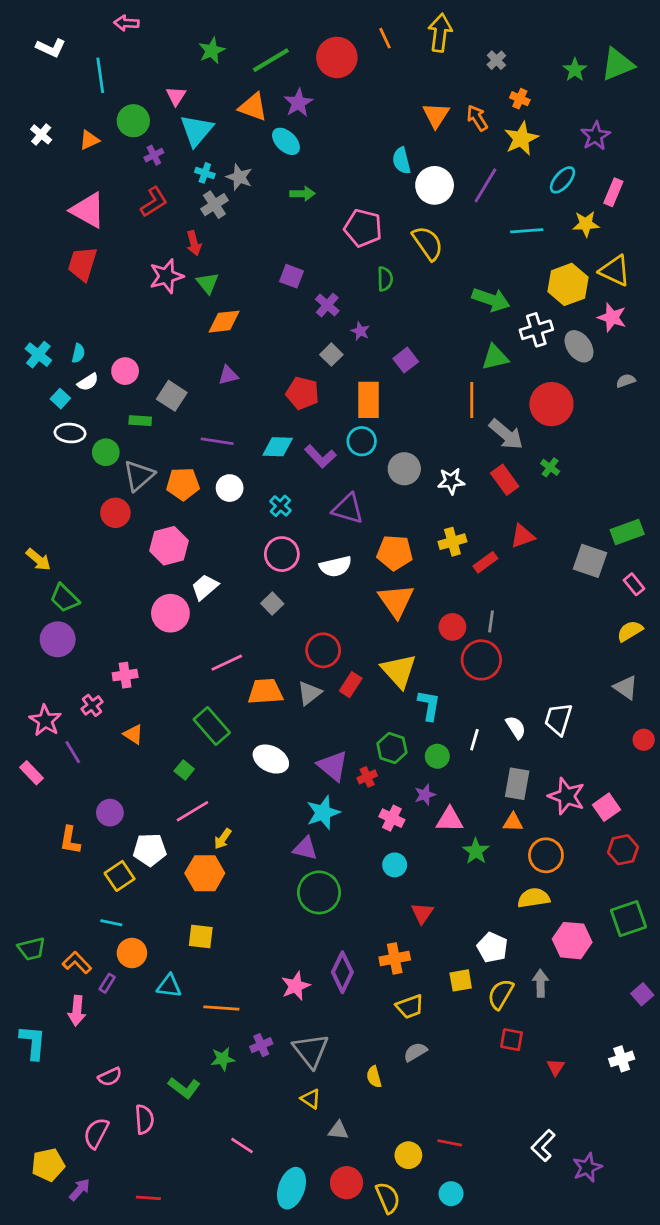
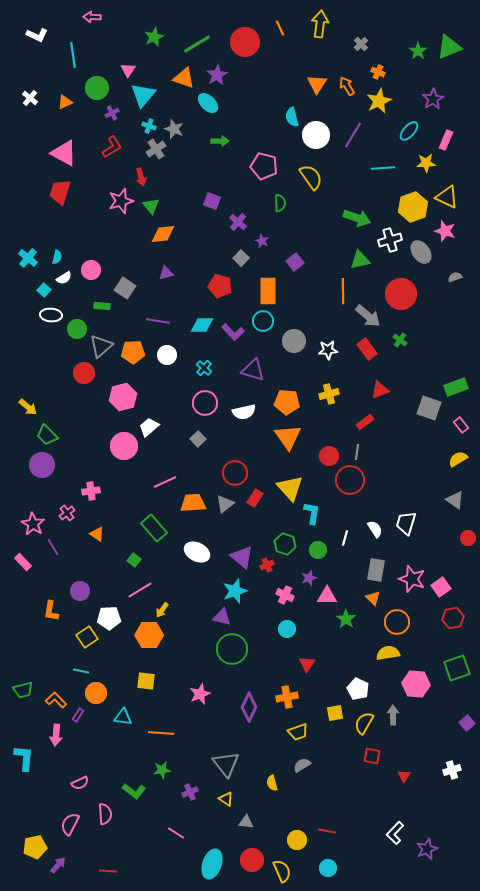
red rectangle: (485, 562) -> (365, 422), moved
orange triangle: (513, 822) -> (373, 598), turned 42
pink star: (296, 986) -> (200, 694), moved
purple cross: (261, 1045) -> (190, 792), moved

